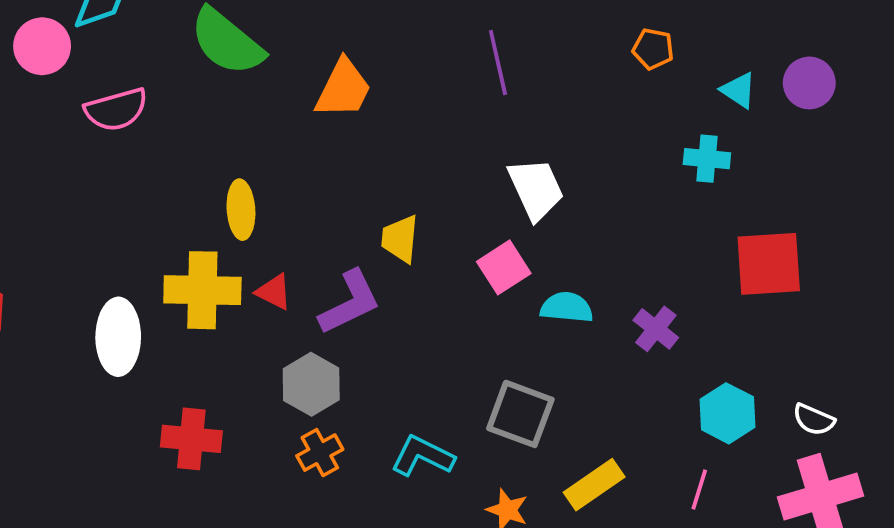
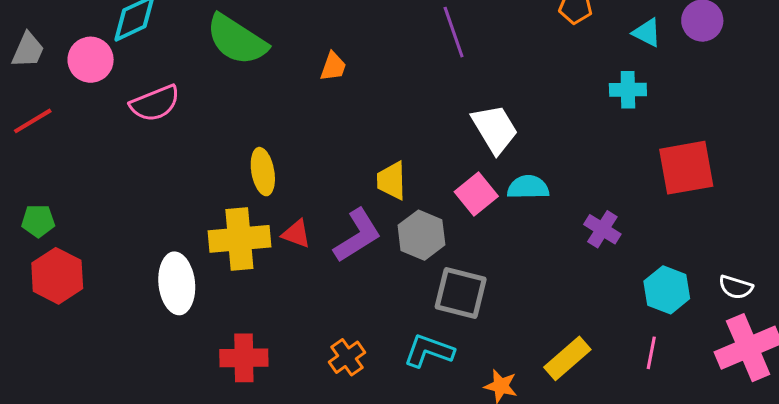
orange trapezoid: (343, 89) -> (333, 67), size x0.6
cyan semicircle: (567, 307) -> (528, 187), moved
gray hexagon: (311, 384) -> (421, 235), moved
gray square: (520, 414) -> (461, 293), moved

